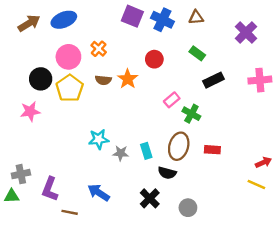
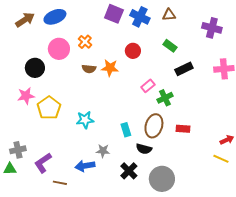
purple cross: (246, 32) -> (212, 28), turned -30
orange star: (128, 79) -> (110, 68), turned -30
yellow pentagon: (70, 88) -> (49, 108), moved
green cross: (191, 114) -> (165, 98), turned 35
gray star: (121, 153) -> (103, 151), moved
purple L-shape: (50, 189) -> (43, 163), turned 35
blue arrow: (99, 193) -> (85, 166), turned -42
gray circle: (188, 208) -> (162, 179), size x1.6

